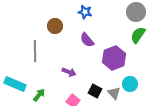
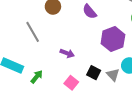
purple semicircle: (87, 40) -> (90, 12), moved
gray line: (35, 51) -> (33, 32), turned -30

